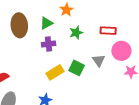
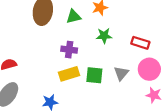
purple cross: (49, 44) -> (69, 50), moved
green square: (77, 68) -> (94, 75), turned -35

